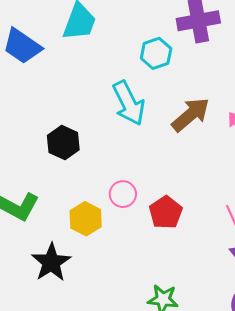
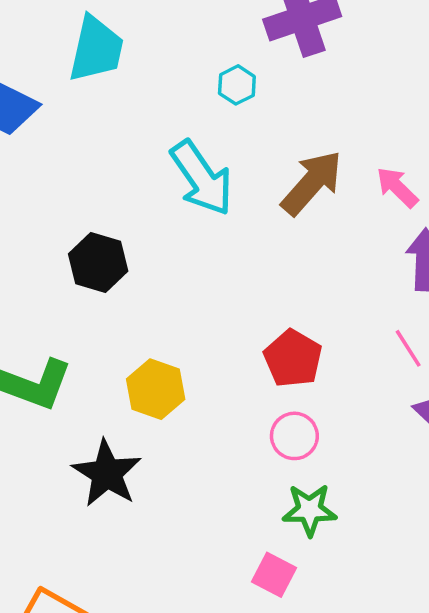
cyan hexagon: (156, 53) -> (237, 85), size x0.7
pink circle: (123, 194) -> (294, 436), moved

